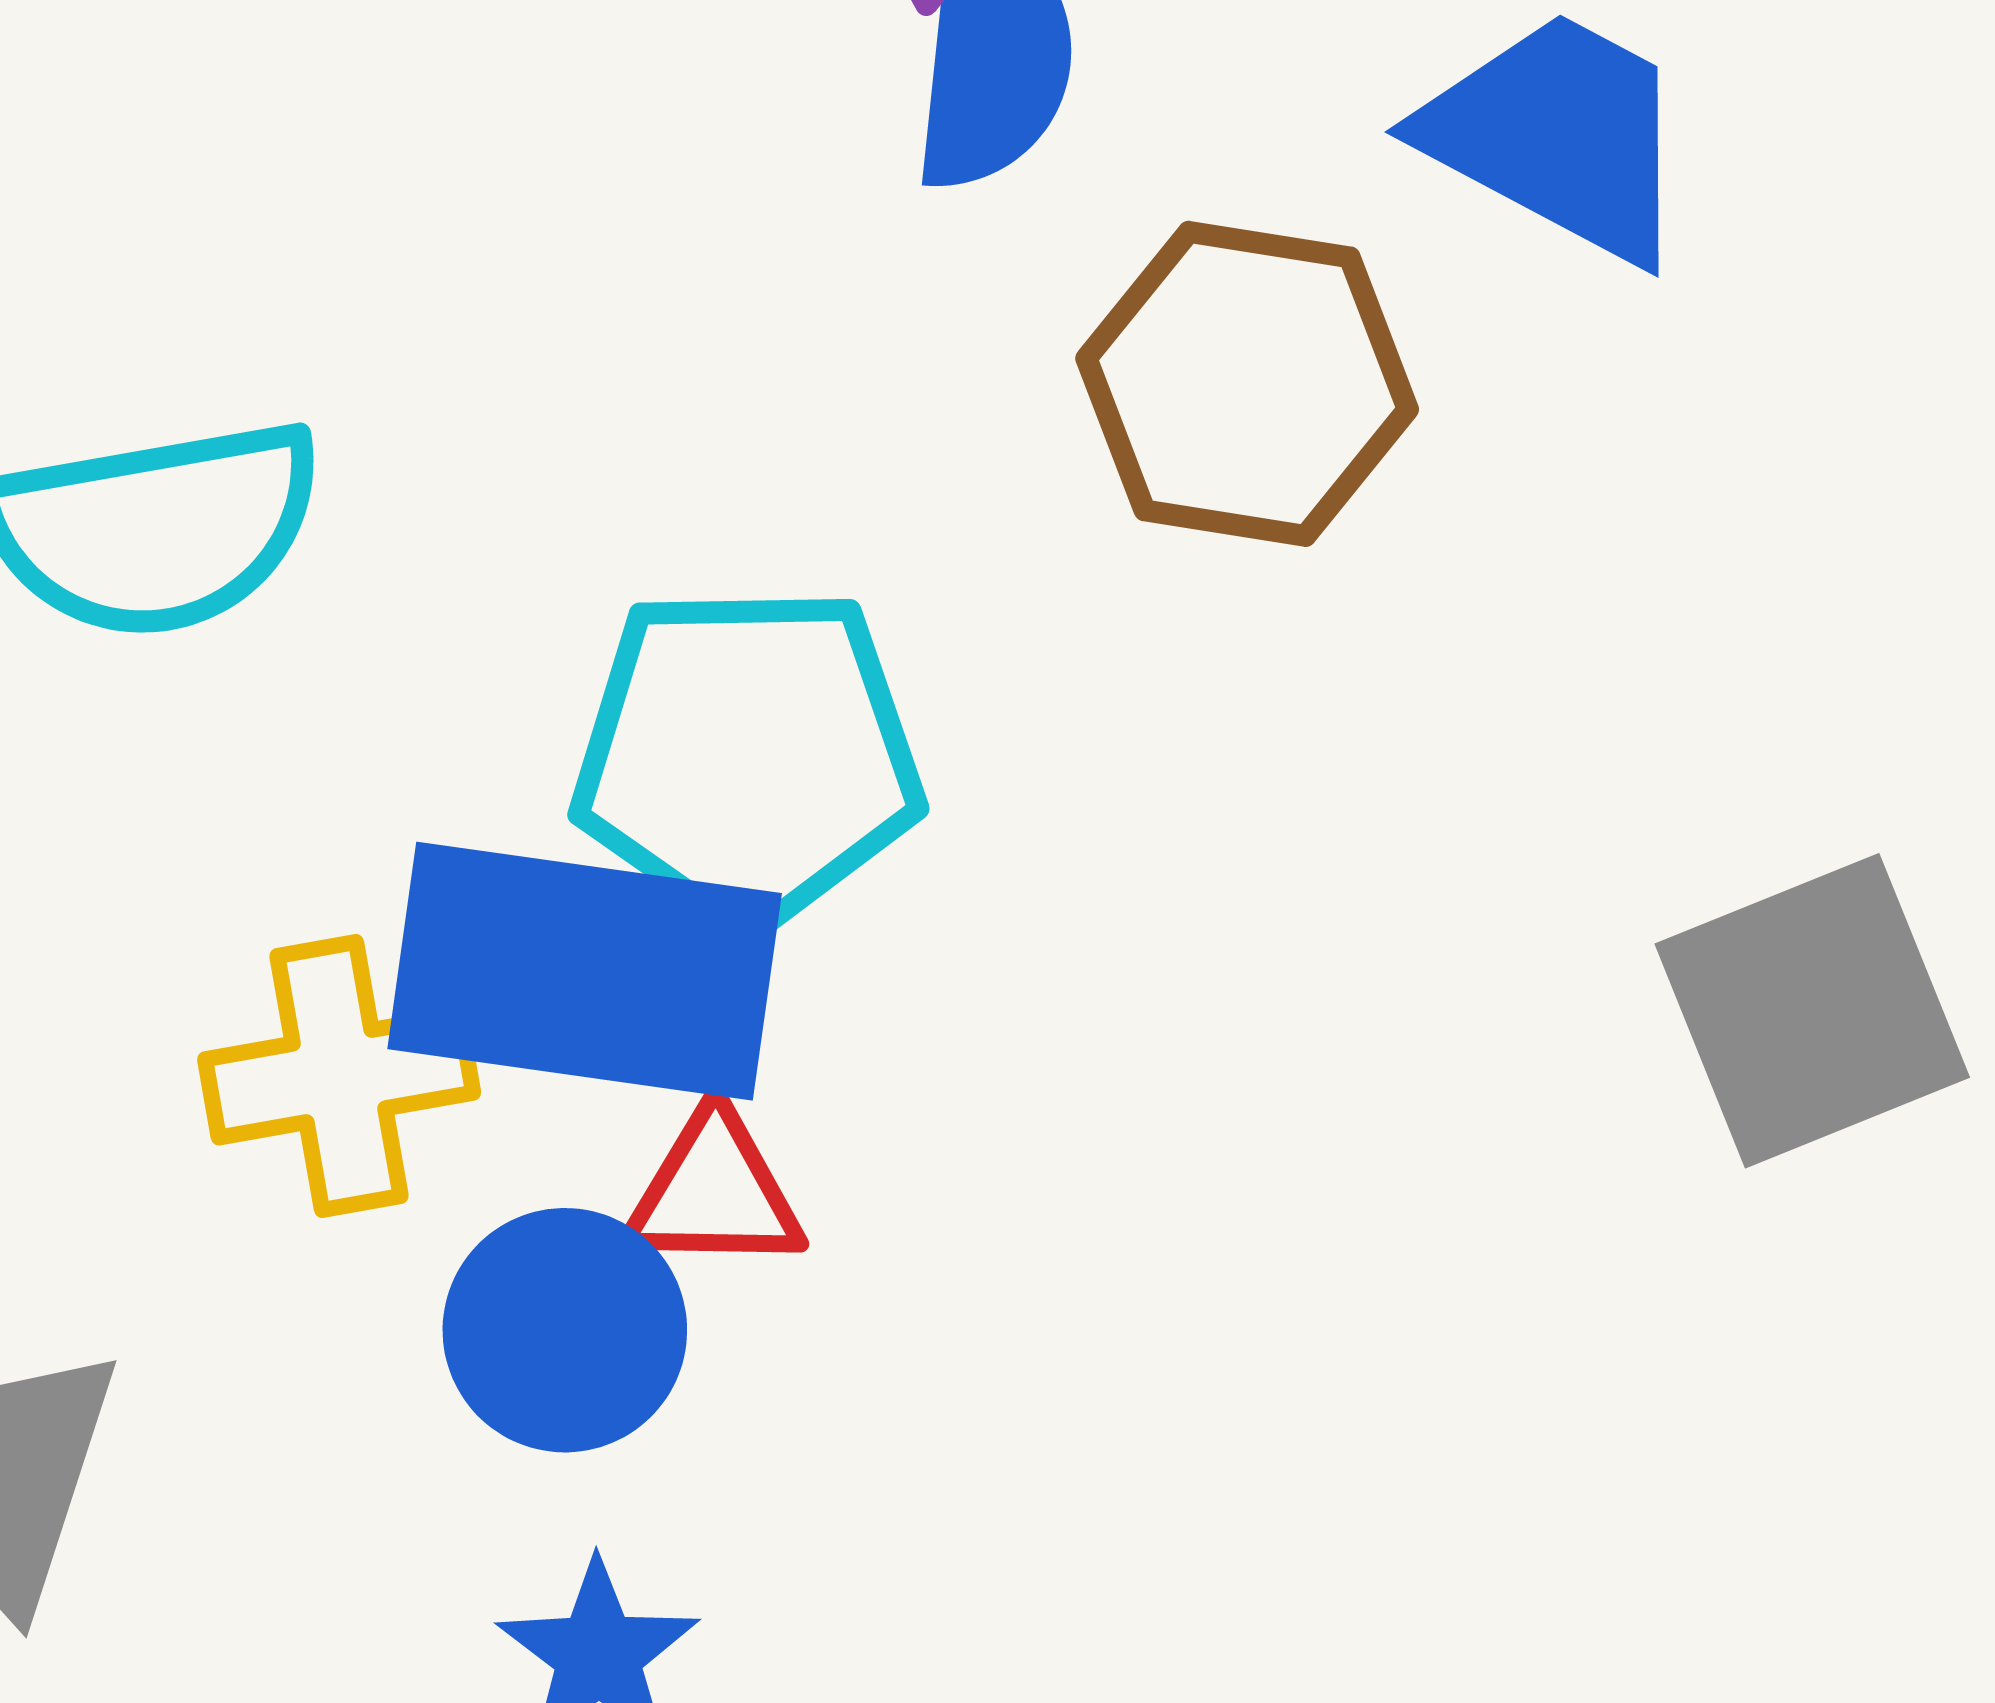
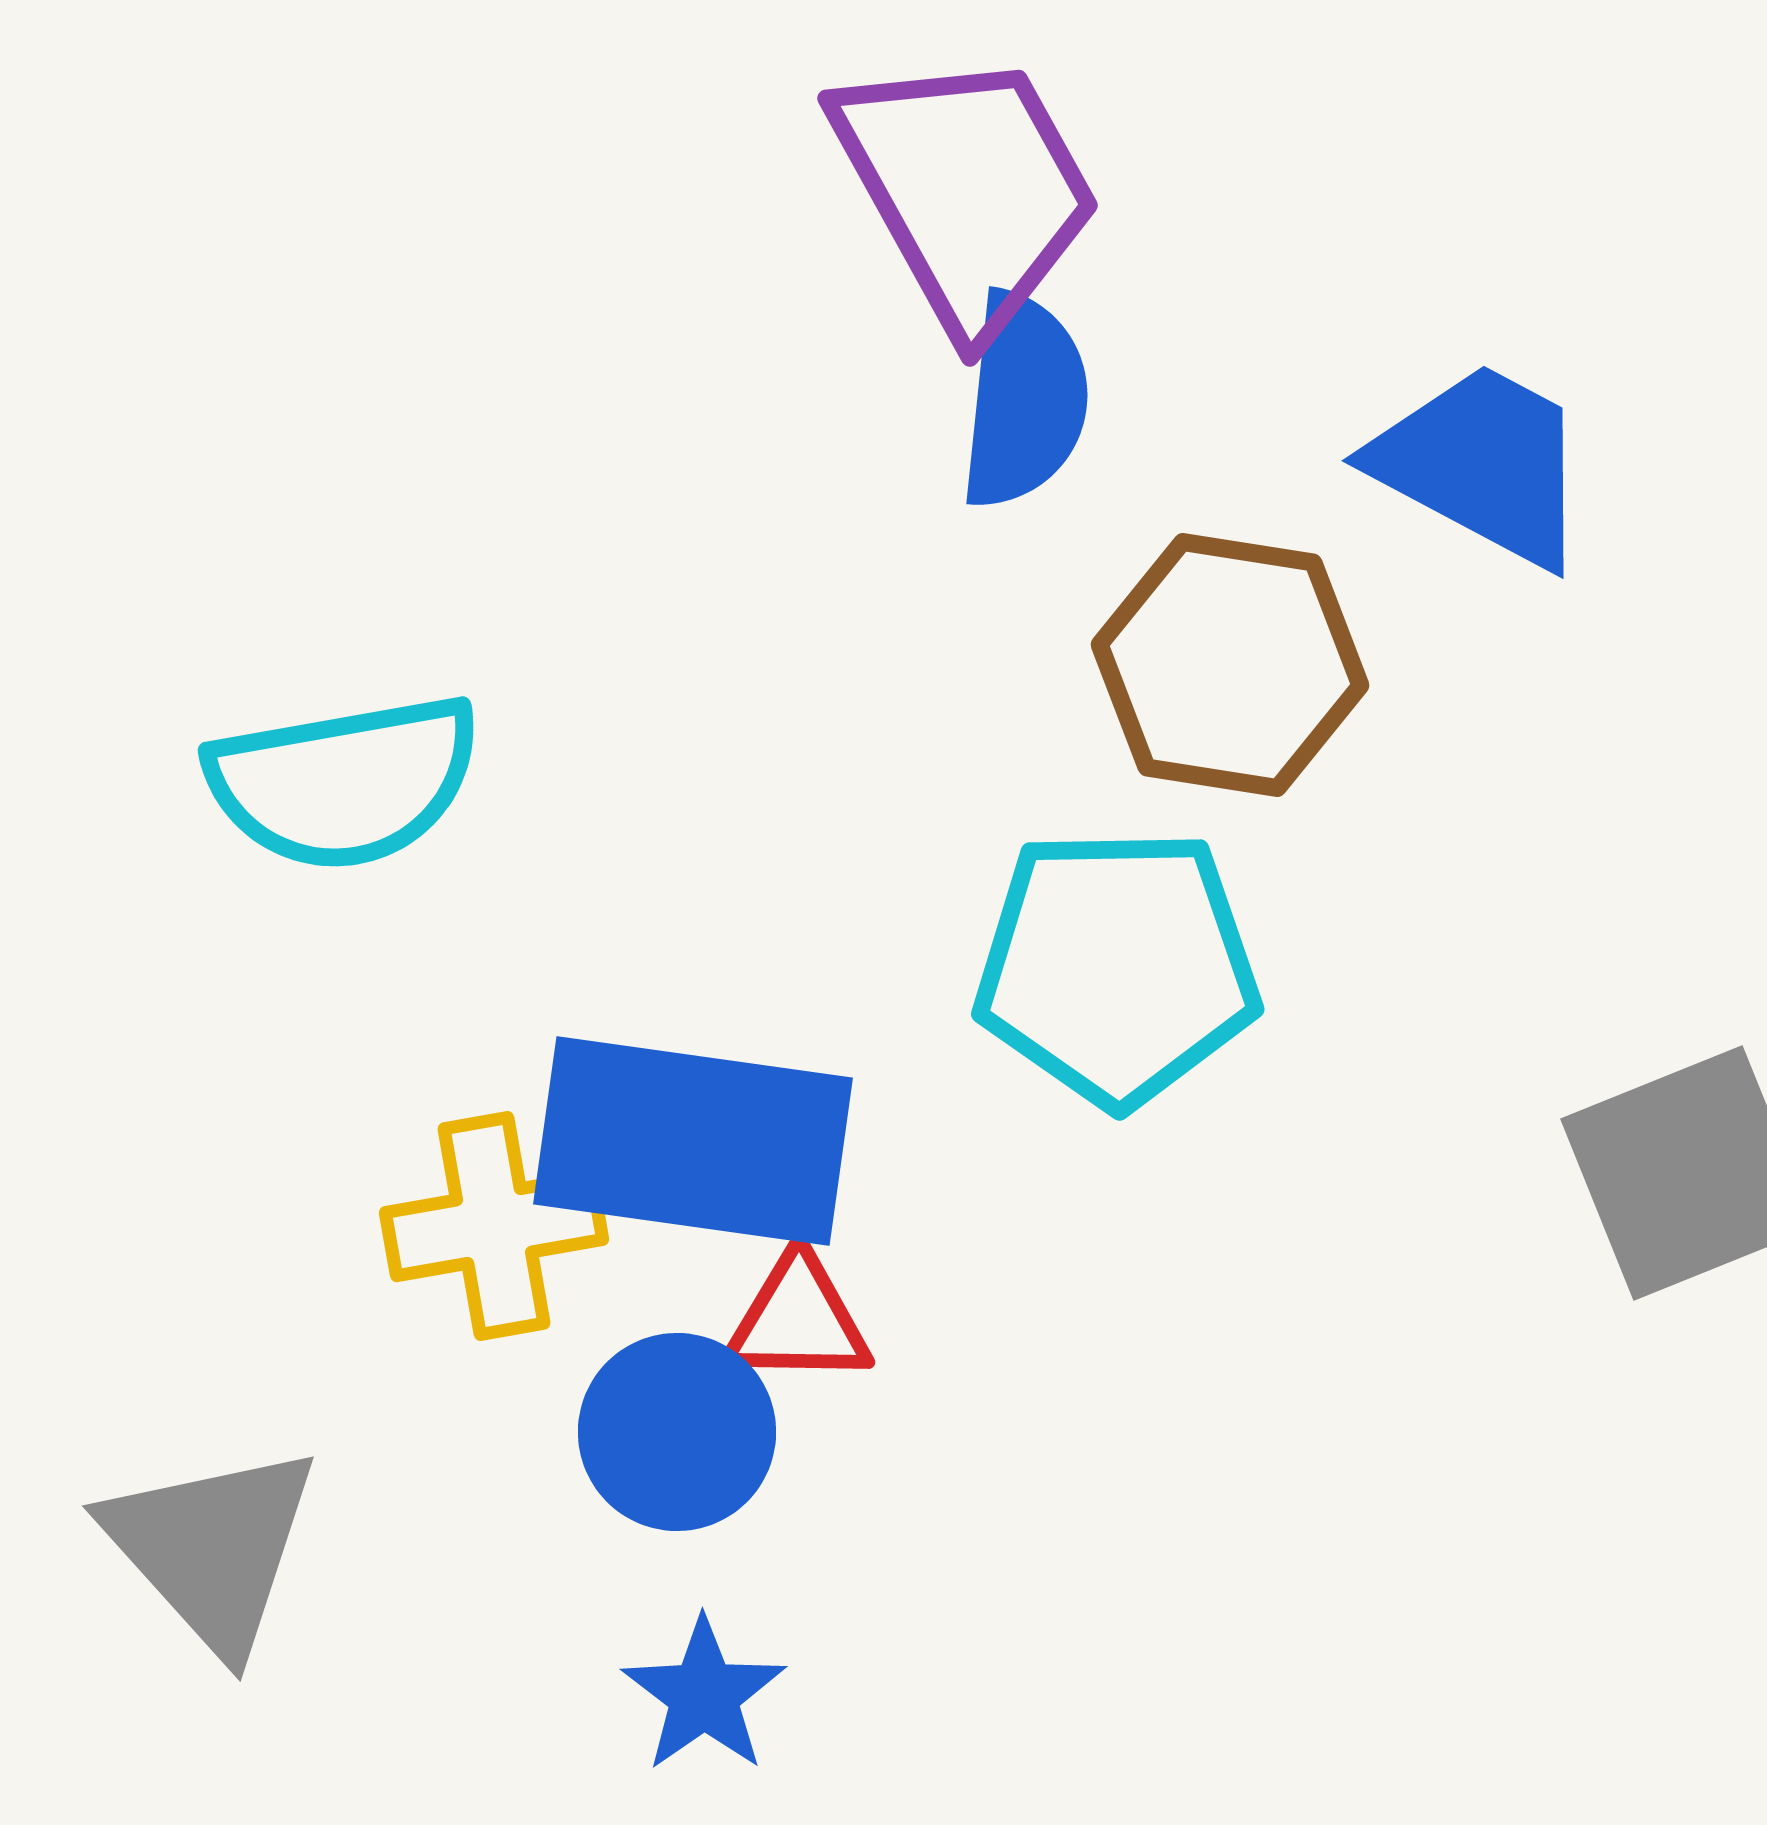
cyan pentagon: (747, 756) -> (1117, 967), moved

